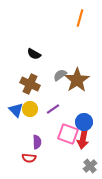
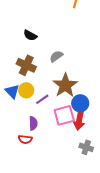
brown star: (77, 80) -> (65, 85), moved
purple line: (53, 109) -> (42, 99), moved
pink square: (68, 134) -> (64, 115), turned -35
gray cross: (90, 166) -> (86, 147), turned -32

